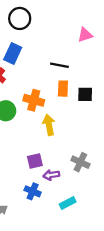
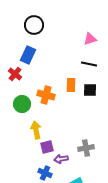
black line: (59, 65) -> (89, 64), moved
yellow arrow: (49, 125) -> (36, 130), moved
gray cross: (80, 162) -> (86, 148), turned -35

